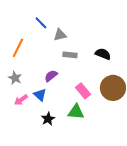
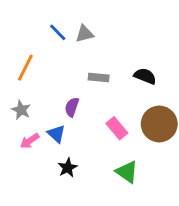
gray triangle: (60, 35) -> (85, 34), moved
purple semicircle: (51, 76) -> (72, 107), turned -32
green triangle: (76, 112) -> (127, 172), moved, turned 30

